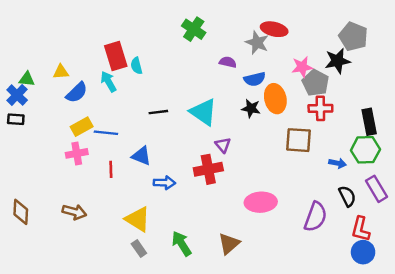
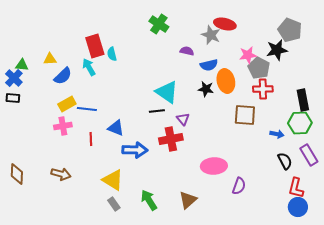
black line: (158, 112) -> (157, 111), moved
blue arrow: (164, 183) -> (135, 150), size x1.4
purple semicircle: (316, 217) -> (239, 186), moved, size x0.7

